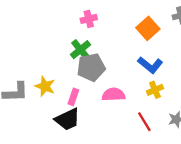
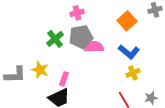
green cross: (80, 50) -> (55, 39), moved
gray pentagon: (91, 67) -> (81, 37), moved
pink semicircle: (114, 95) -> (94, 47), moved

